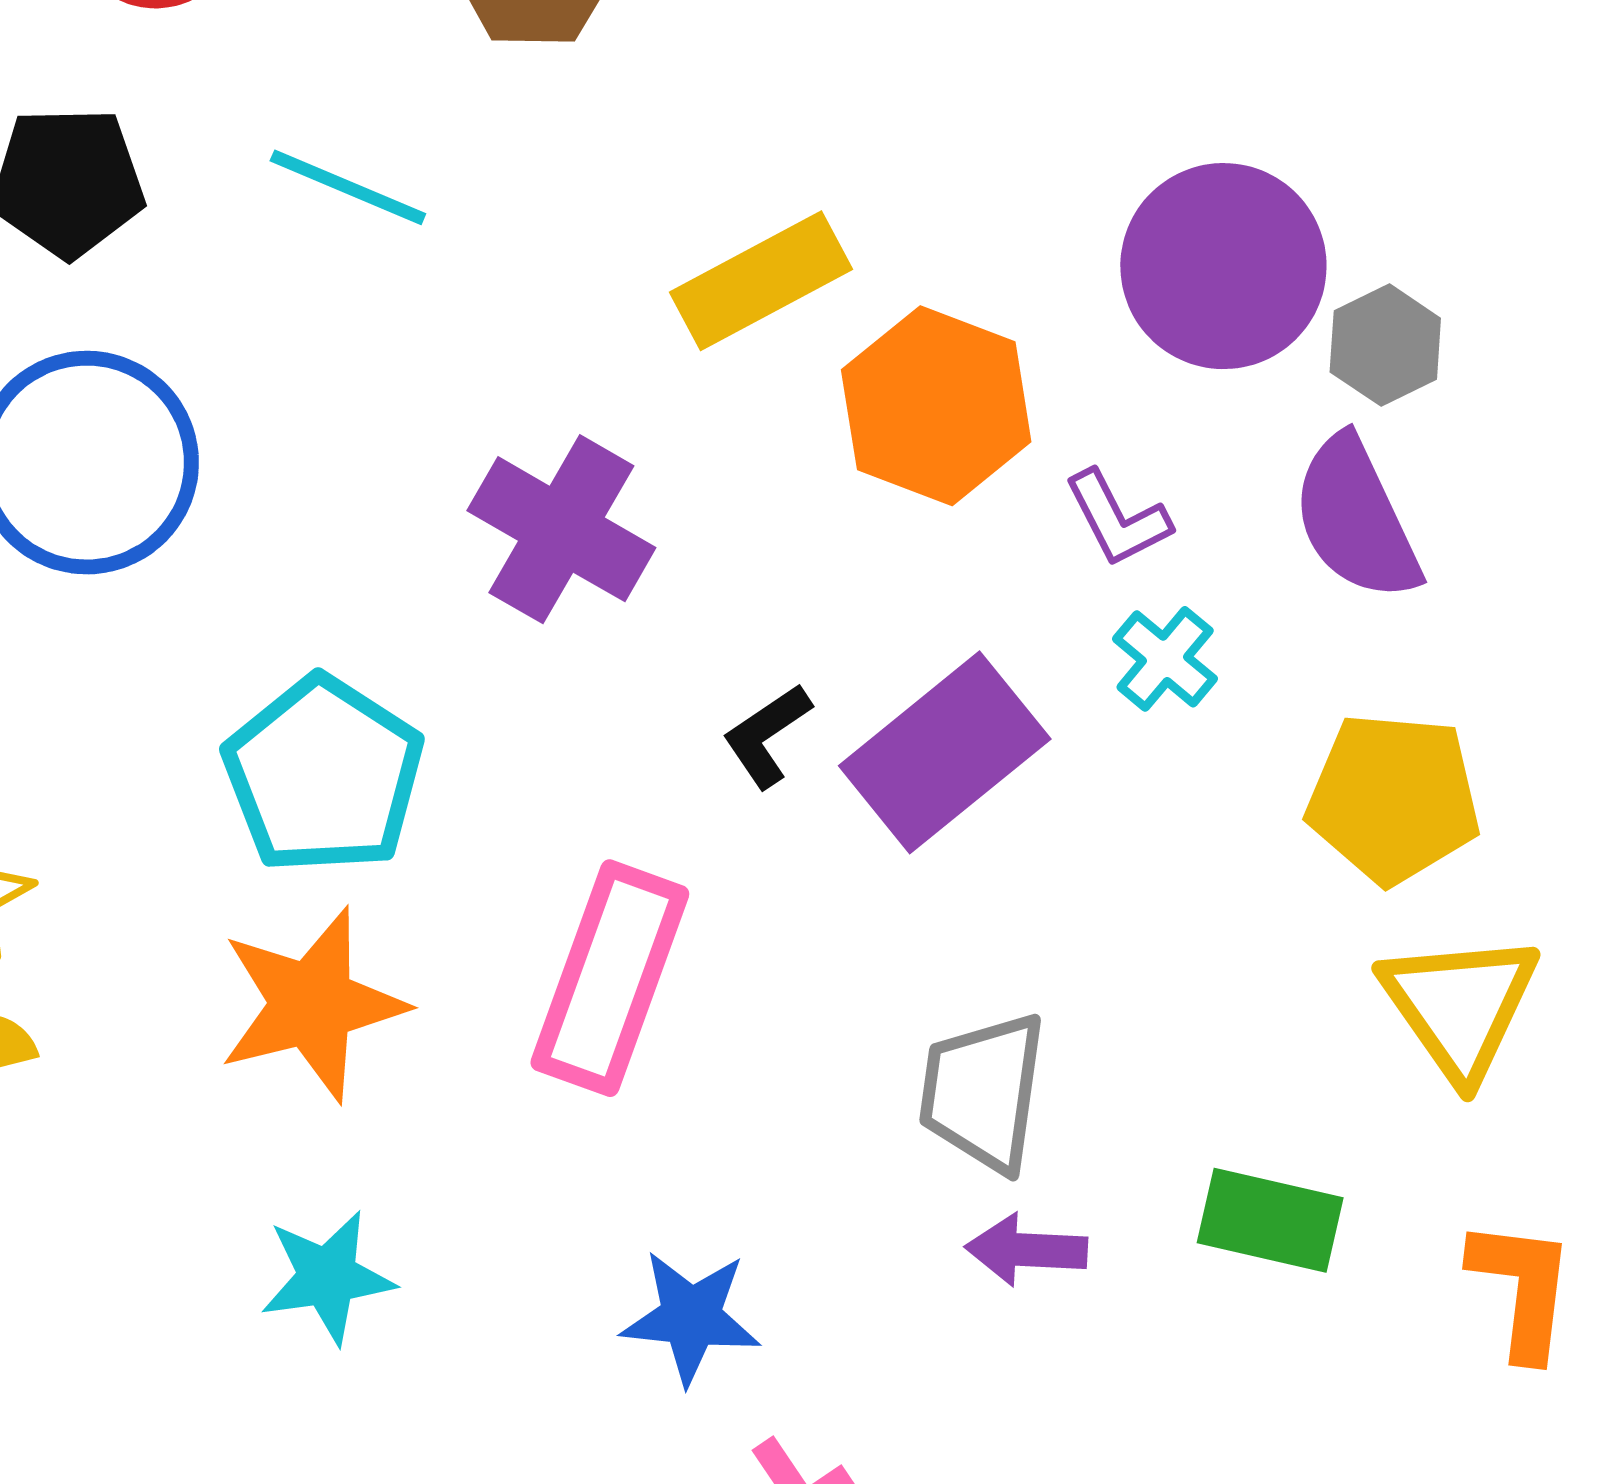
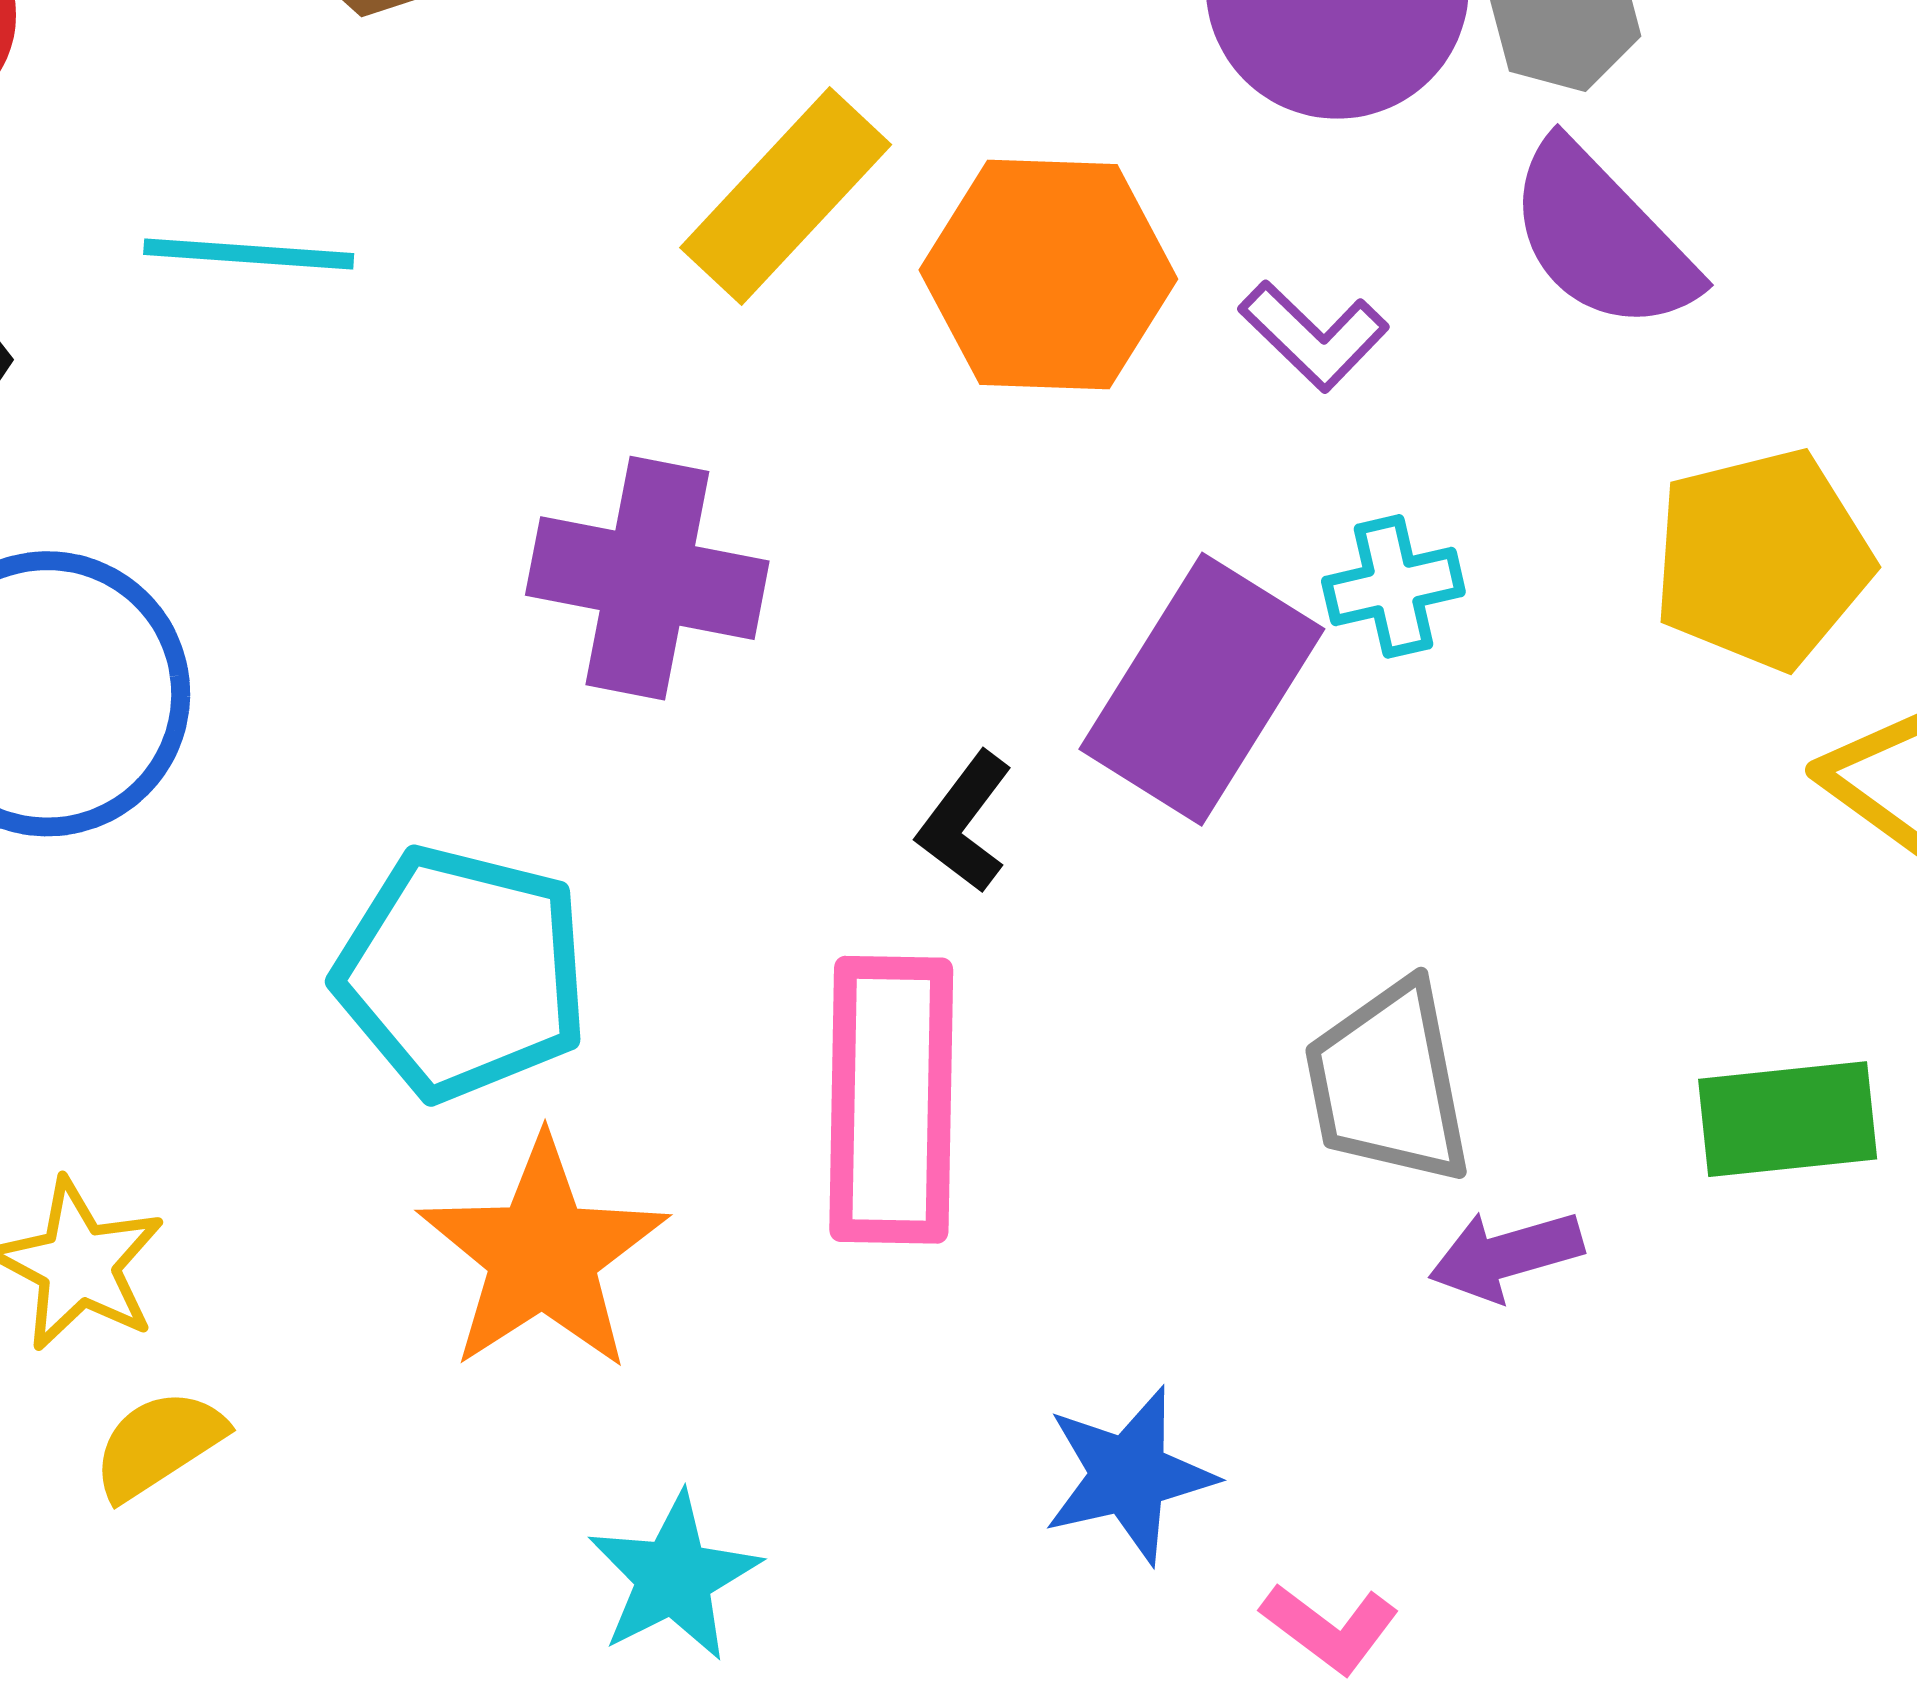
cyan cross: (1165, 659) -> (1393, 586), moved, turned -34
black L-shape: (767, 736) -> (965, 822), moved

